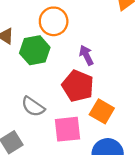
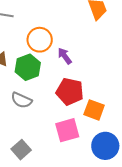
purple arrow: (86, 55) -> (65, 56), moved
gray semicircle: (33, 107) -> (21, 100), moved

